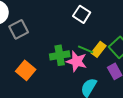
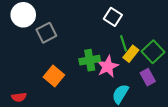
green line: (86, 49) -> (123, 43), moved, turned 49
pink star: (77, 61) -> (108, 66), turned 30

